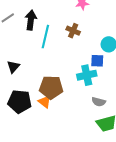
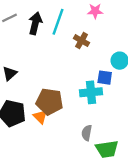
cyan line: (45, 37) -> (58, 22), moved
gray semicircle: (99, 102) -> (87, 133), moved, turned 80

